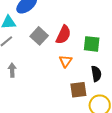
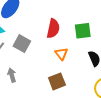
gray square: (39, 36) -> (22, 44), moved
brown square: (78, 90) -> (57, 81), moved

